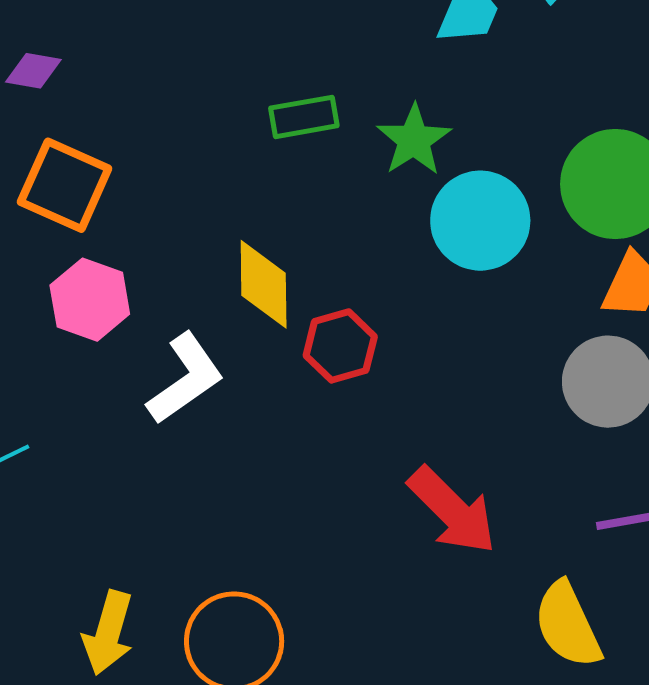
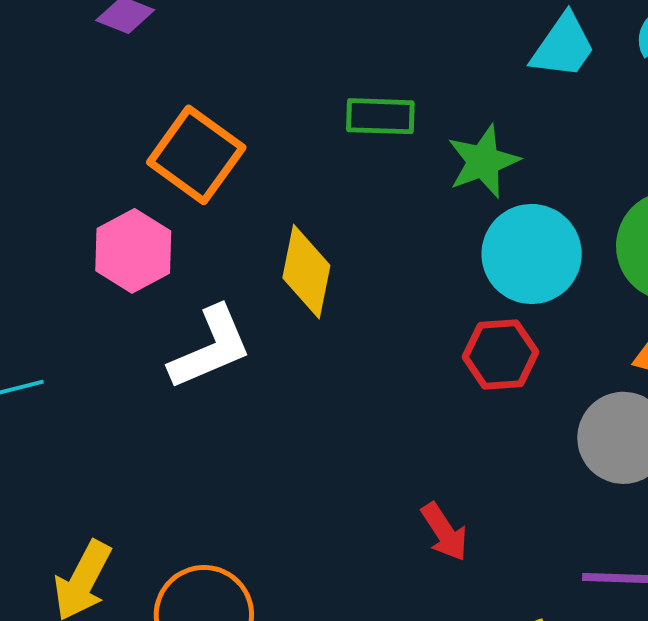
orange square: (65, 185) -> (196, 155), moved
red hexagon: (340, 346) -> (500, 355), moved
red arrow: (452, 511) -> (444, 532), size x0.6

